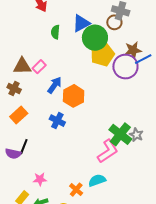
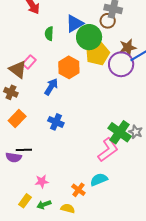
brown triangle: (22, 66) -> (18, 69), turned 42
pink rectangle: (39, 67) -> (29, 62), moved
orange hexagon: (74, 96) -> (69, 67), moved
black line: (24, 147) -> (24, 150), turned 70

